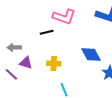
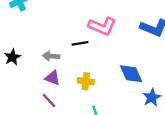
gray arrow: (14, 47) -> (51, 56), moved
purple line: (11, 74) -> (49, 100), moved

